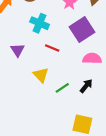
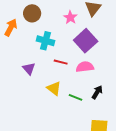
pink semicircle: (92, 58) -> (85, 67), moved
green line: (62, 88) -> (75, 97), turned 64

